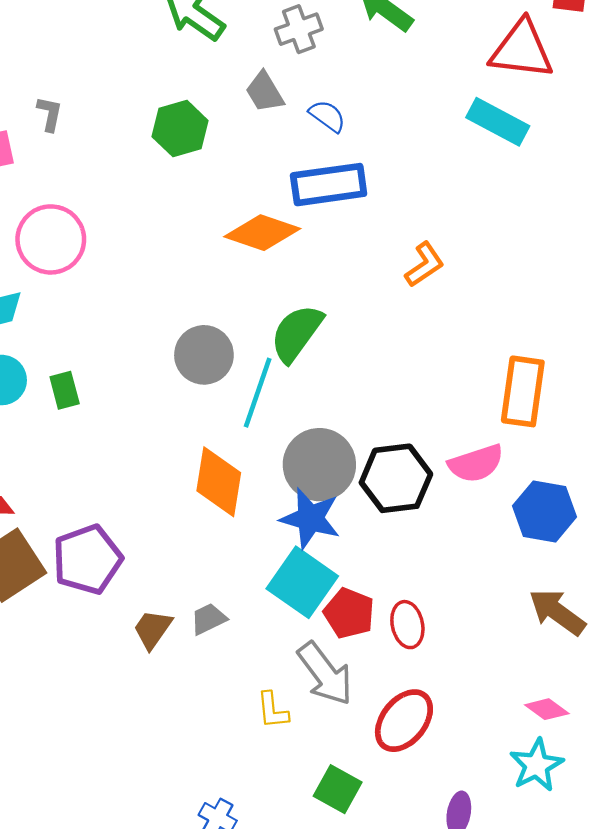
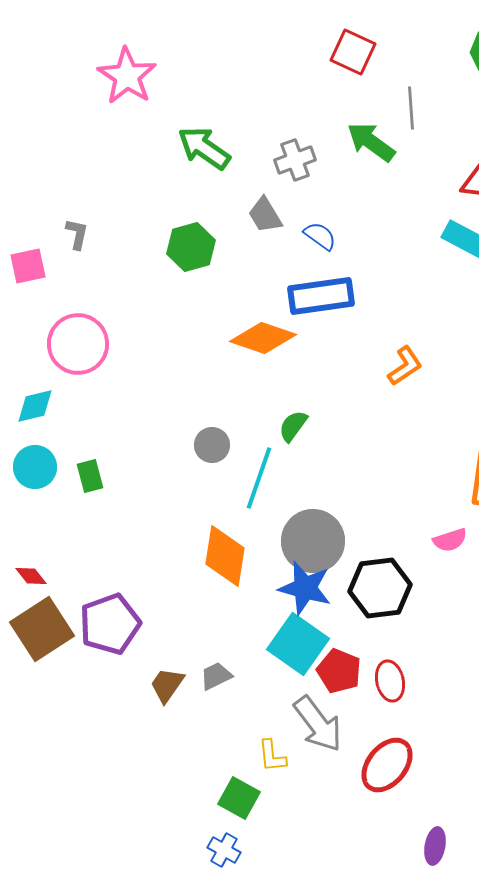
green semicircle: (297, 333) -> (293, 426), size x0.6
gray circle: (204, 355) -> (212, 445), size x0.7
pink semicircle: (476, 463) -> (450, 540), size x0.7
black hexagon: (396, 478) -> (380, 588), moved
green square: (338, 789) -> (239, 798), moved

